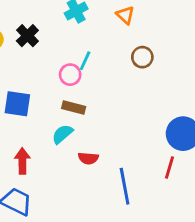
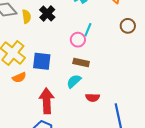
red arrow: (22, 161) -> (47, 101), size x1.4

